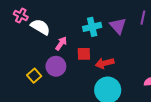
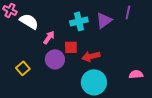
purple triangle: (118, 26) -> (104, 20), turned 36
purple circle: (56, 66) -> (55, 59), moved

